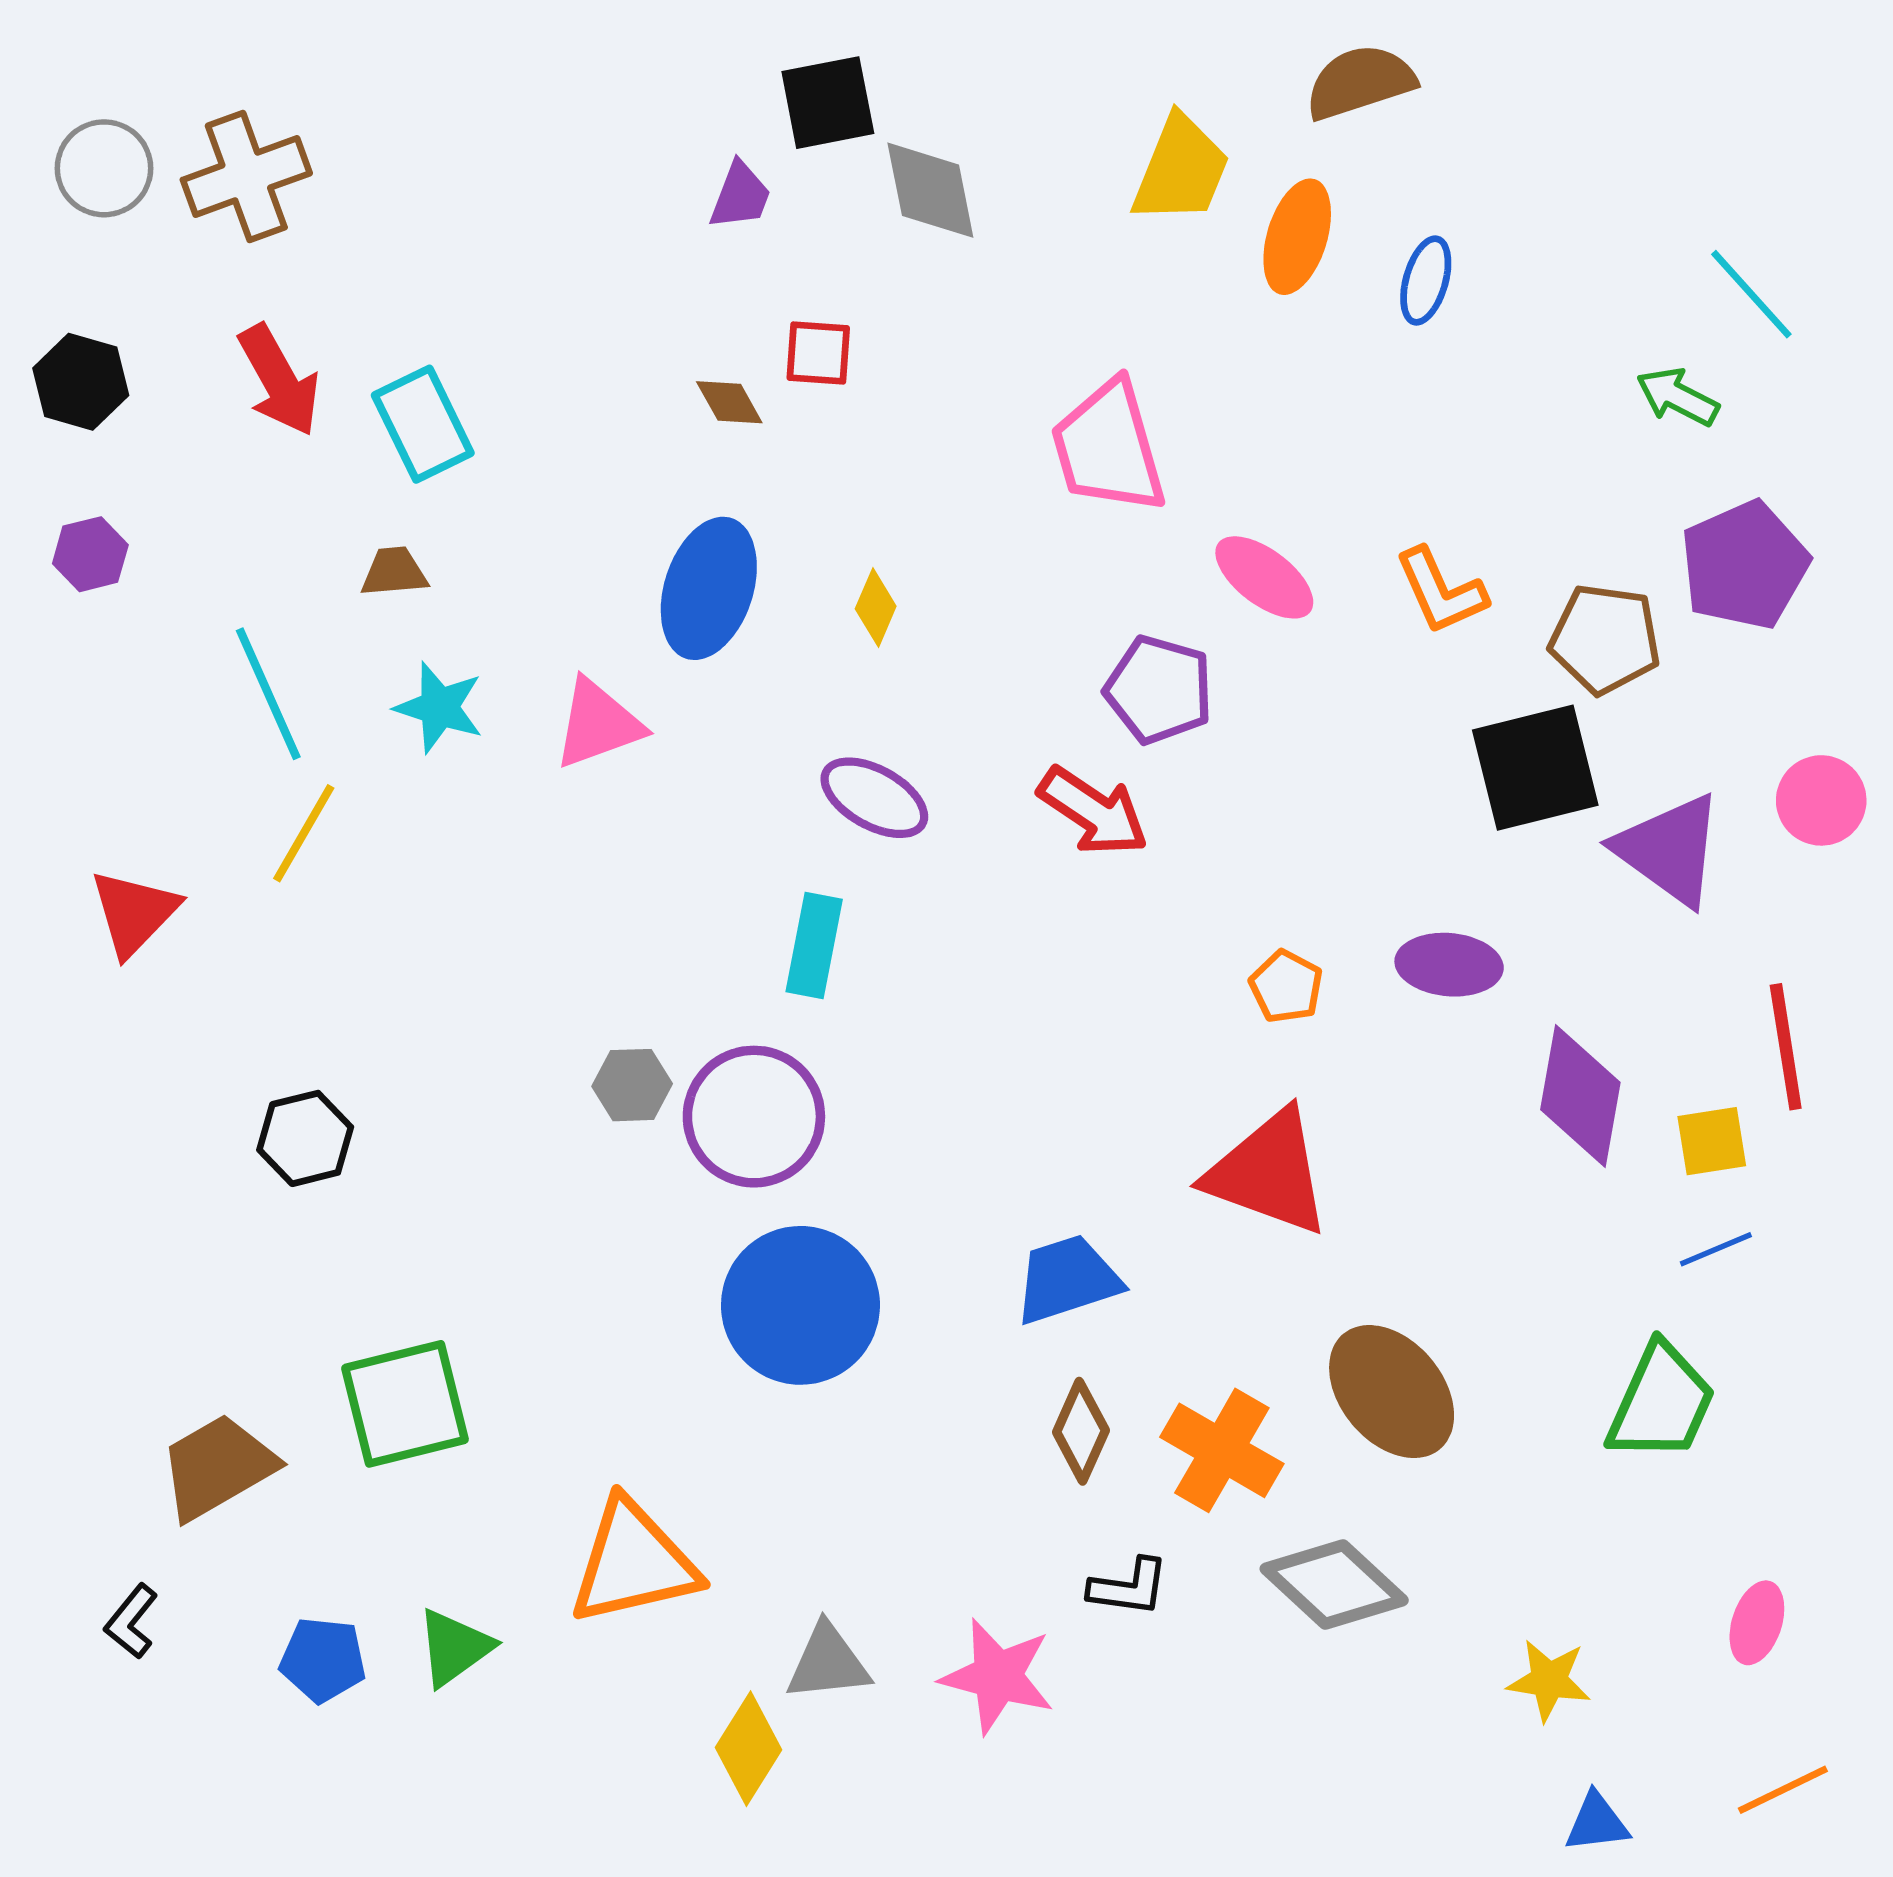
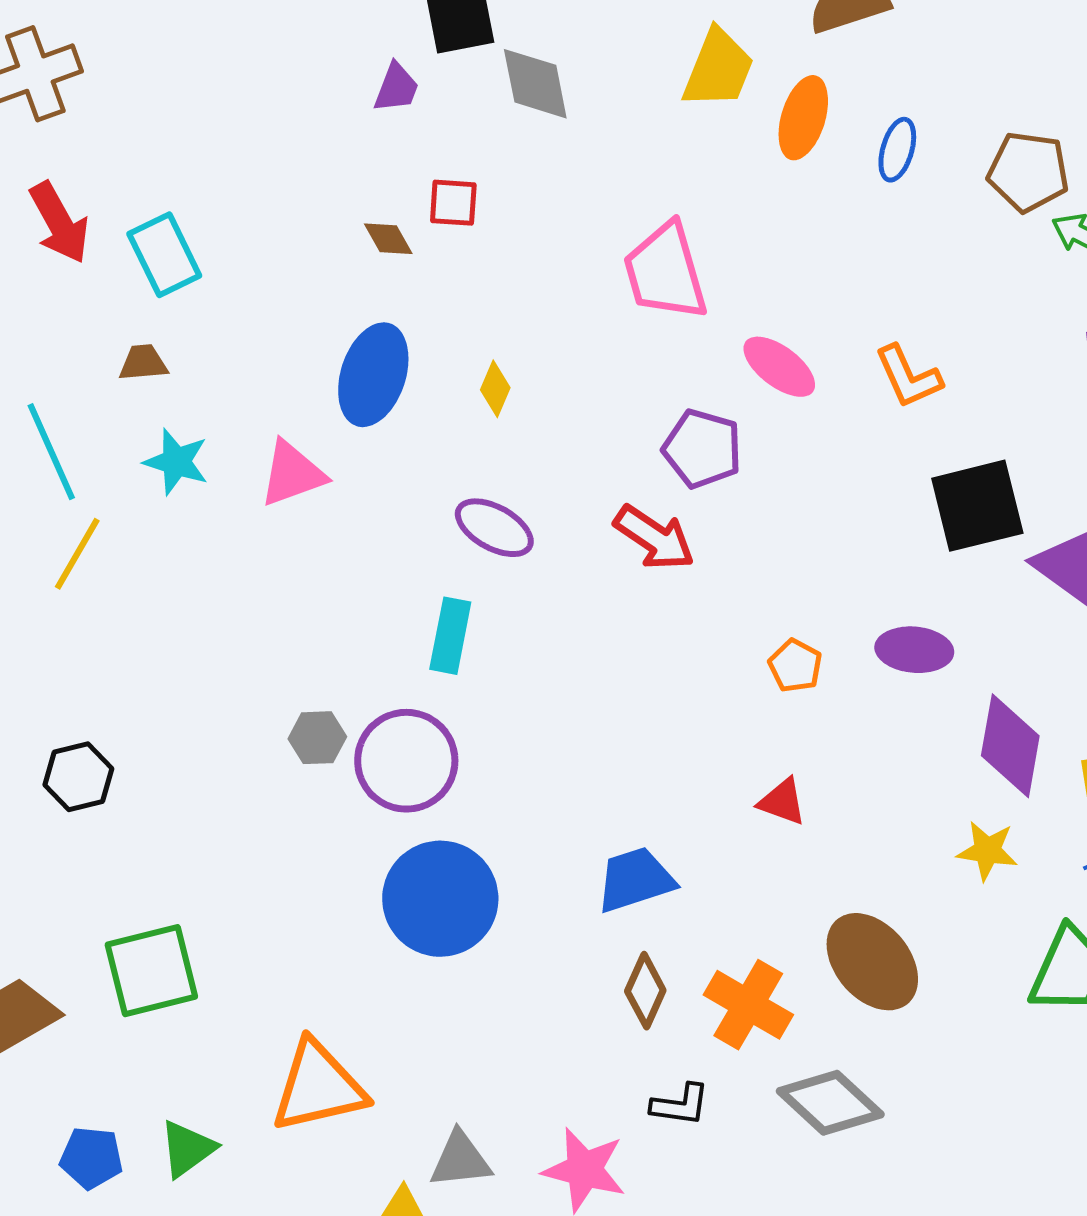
brown pentagon: (1605, 639) -> (1028, 172), moved
red triangle: (1268, 1173) -> (782, 802), size x0.5
yellow star: (1549, 1680) -> (987, 851), moved

